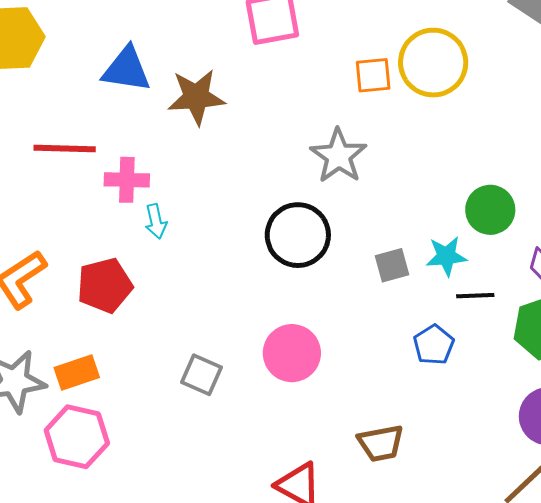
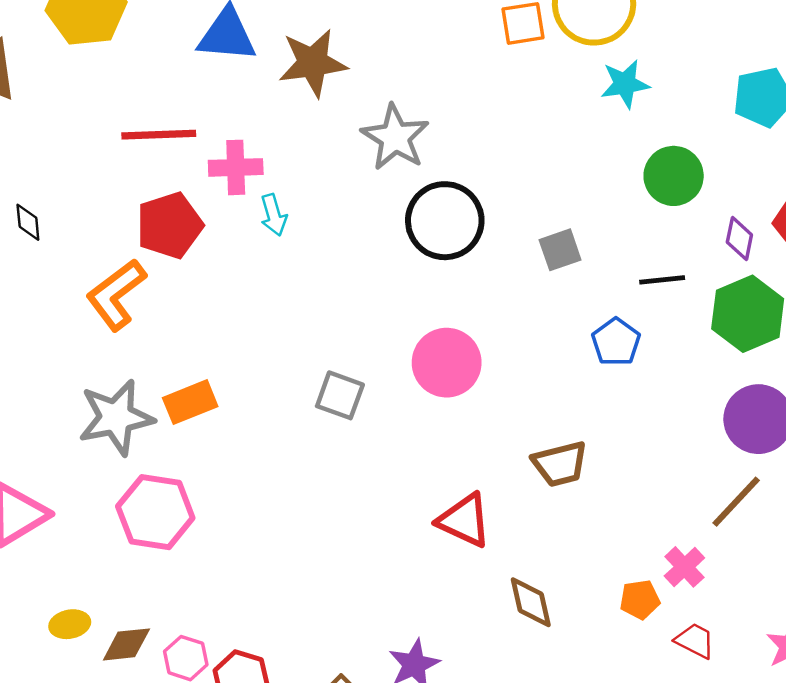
gray star: (339, 156) -> (395, 137), moved
cyan star: (446, 256) -> (625, 84), moved
red pentagon: (105, 285) -> (169, 225), moved
pink hexagon: (77, 437) -> (155, 512), moved

